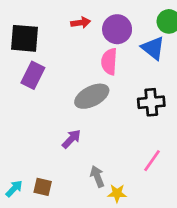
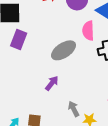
pink semicircle: (109, 62) -> (88, 31), moved

